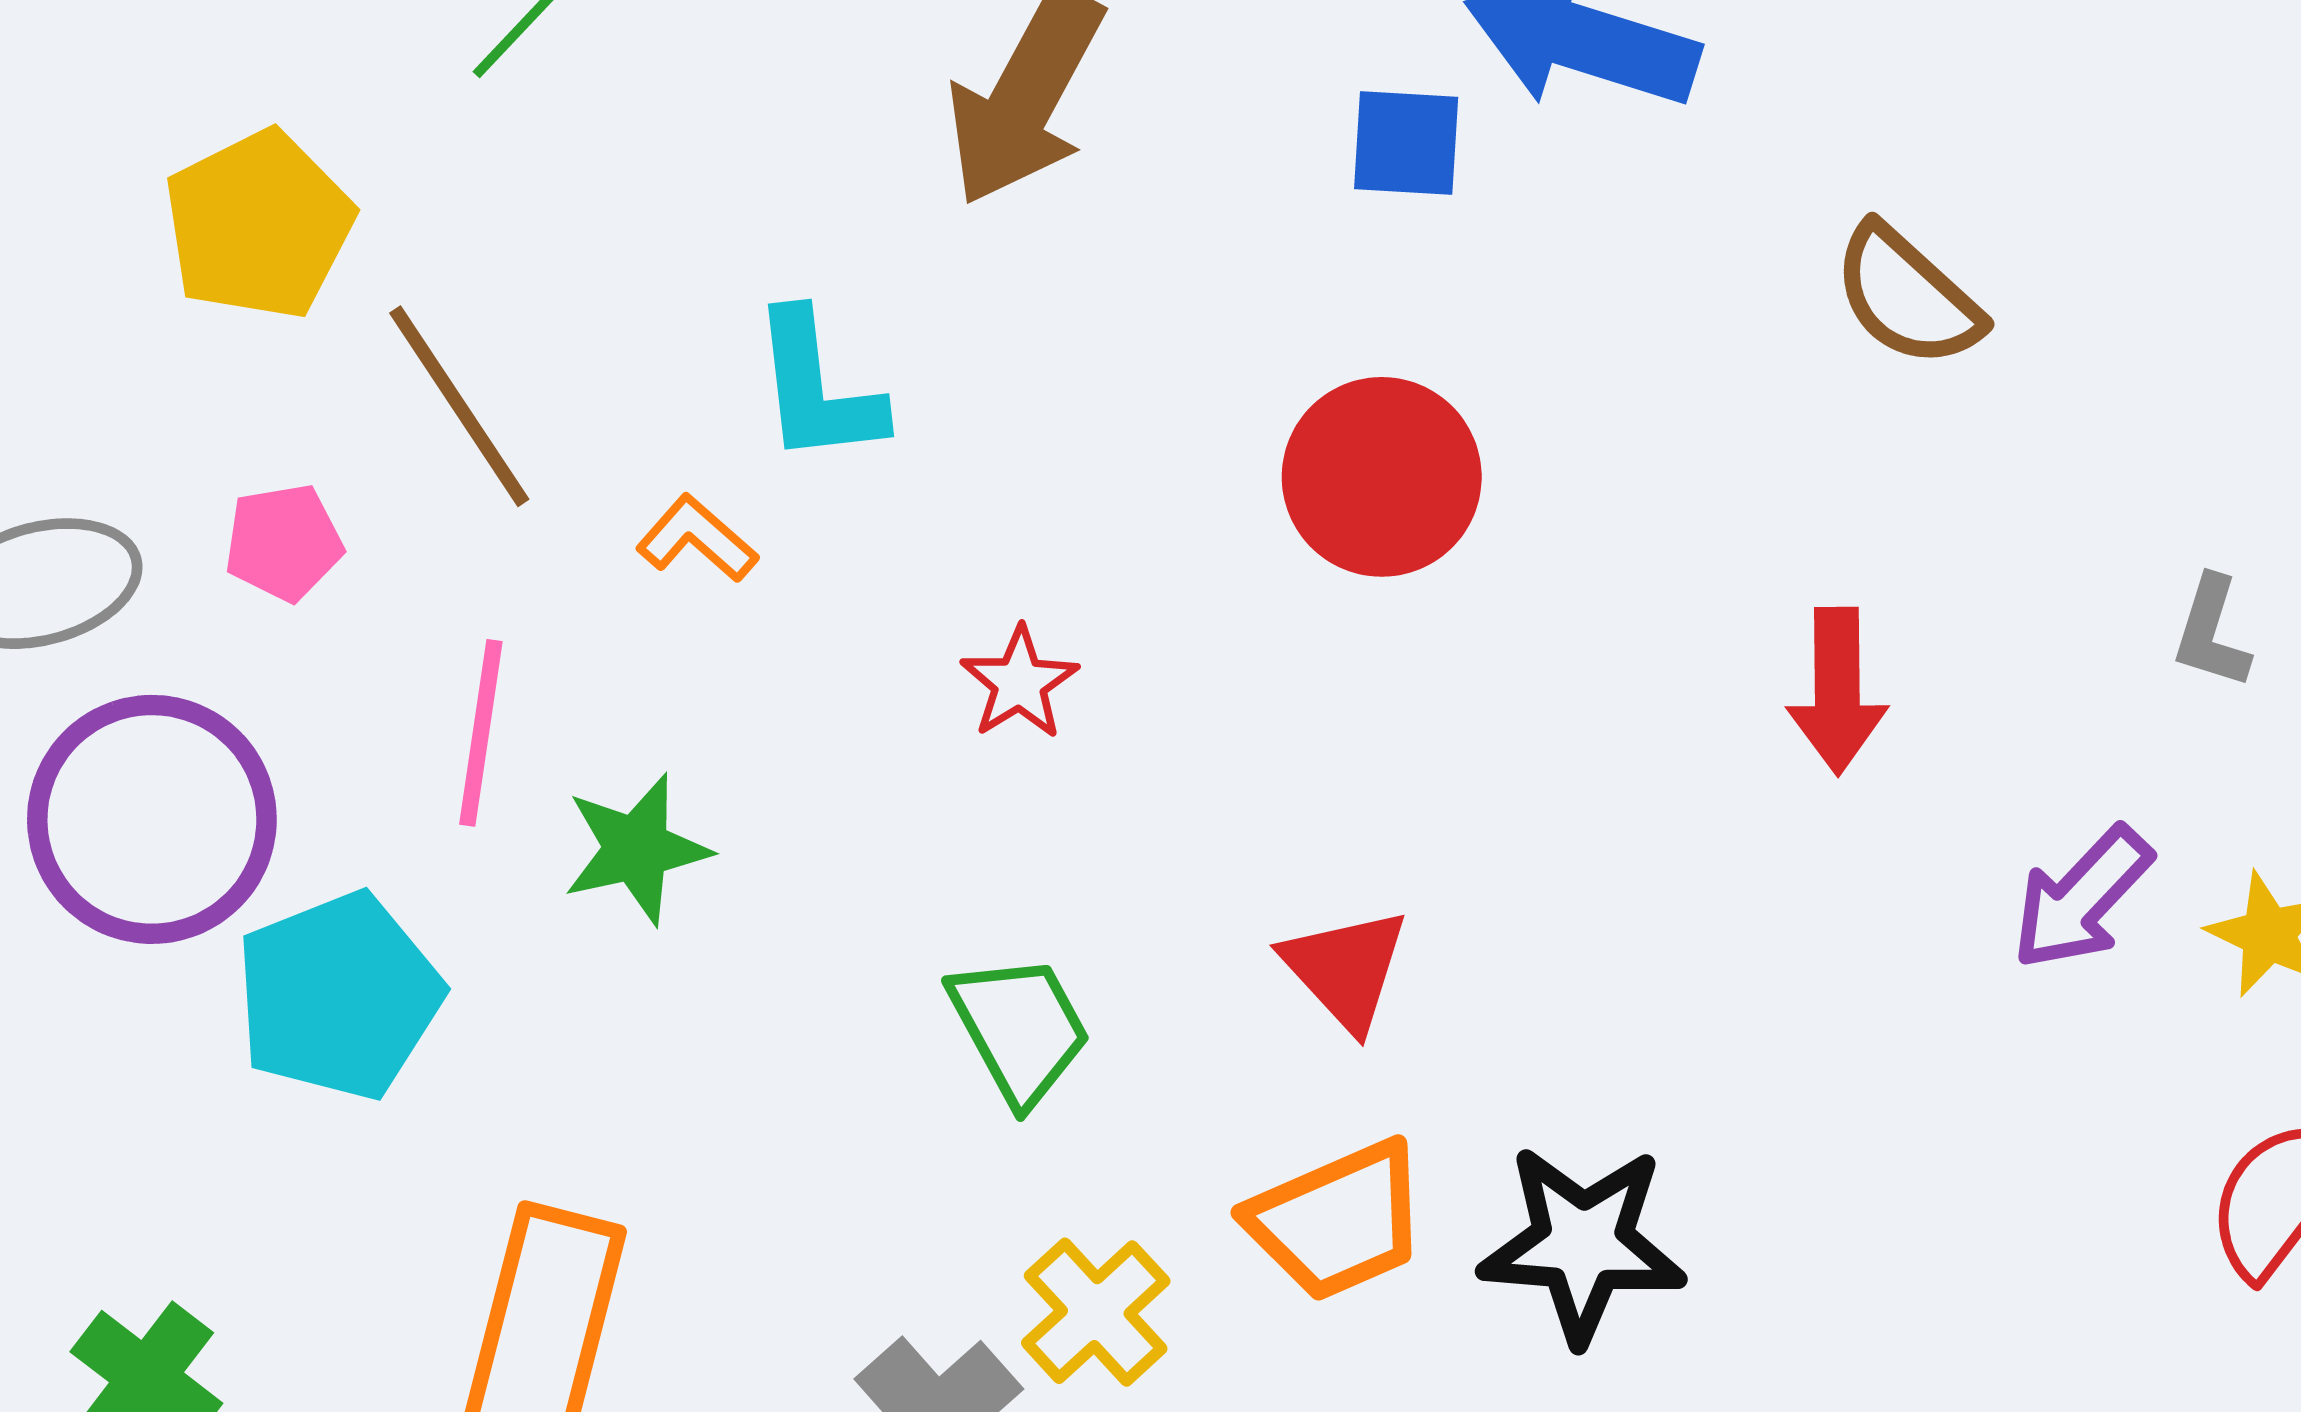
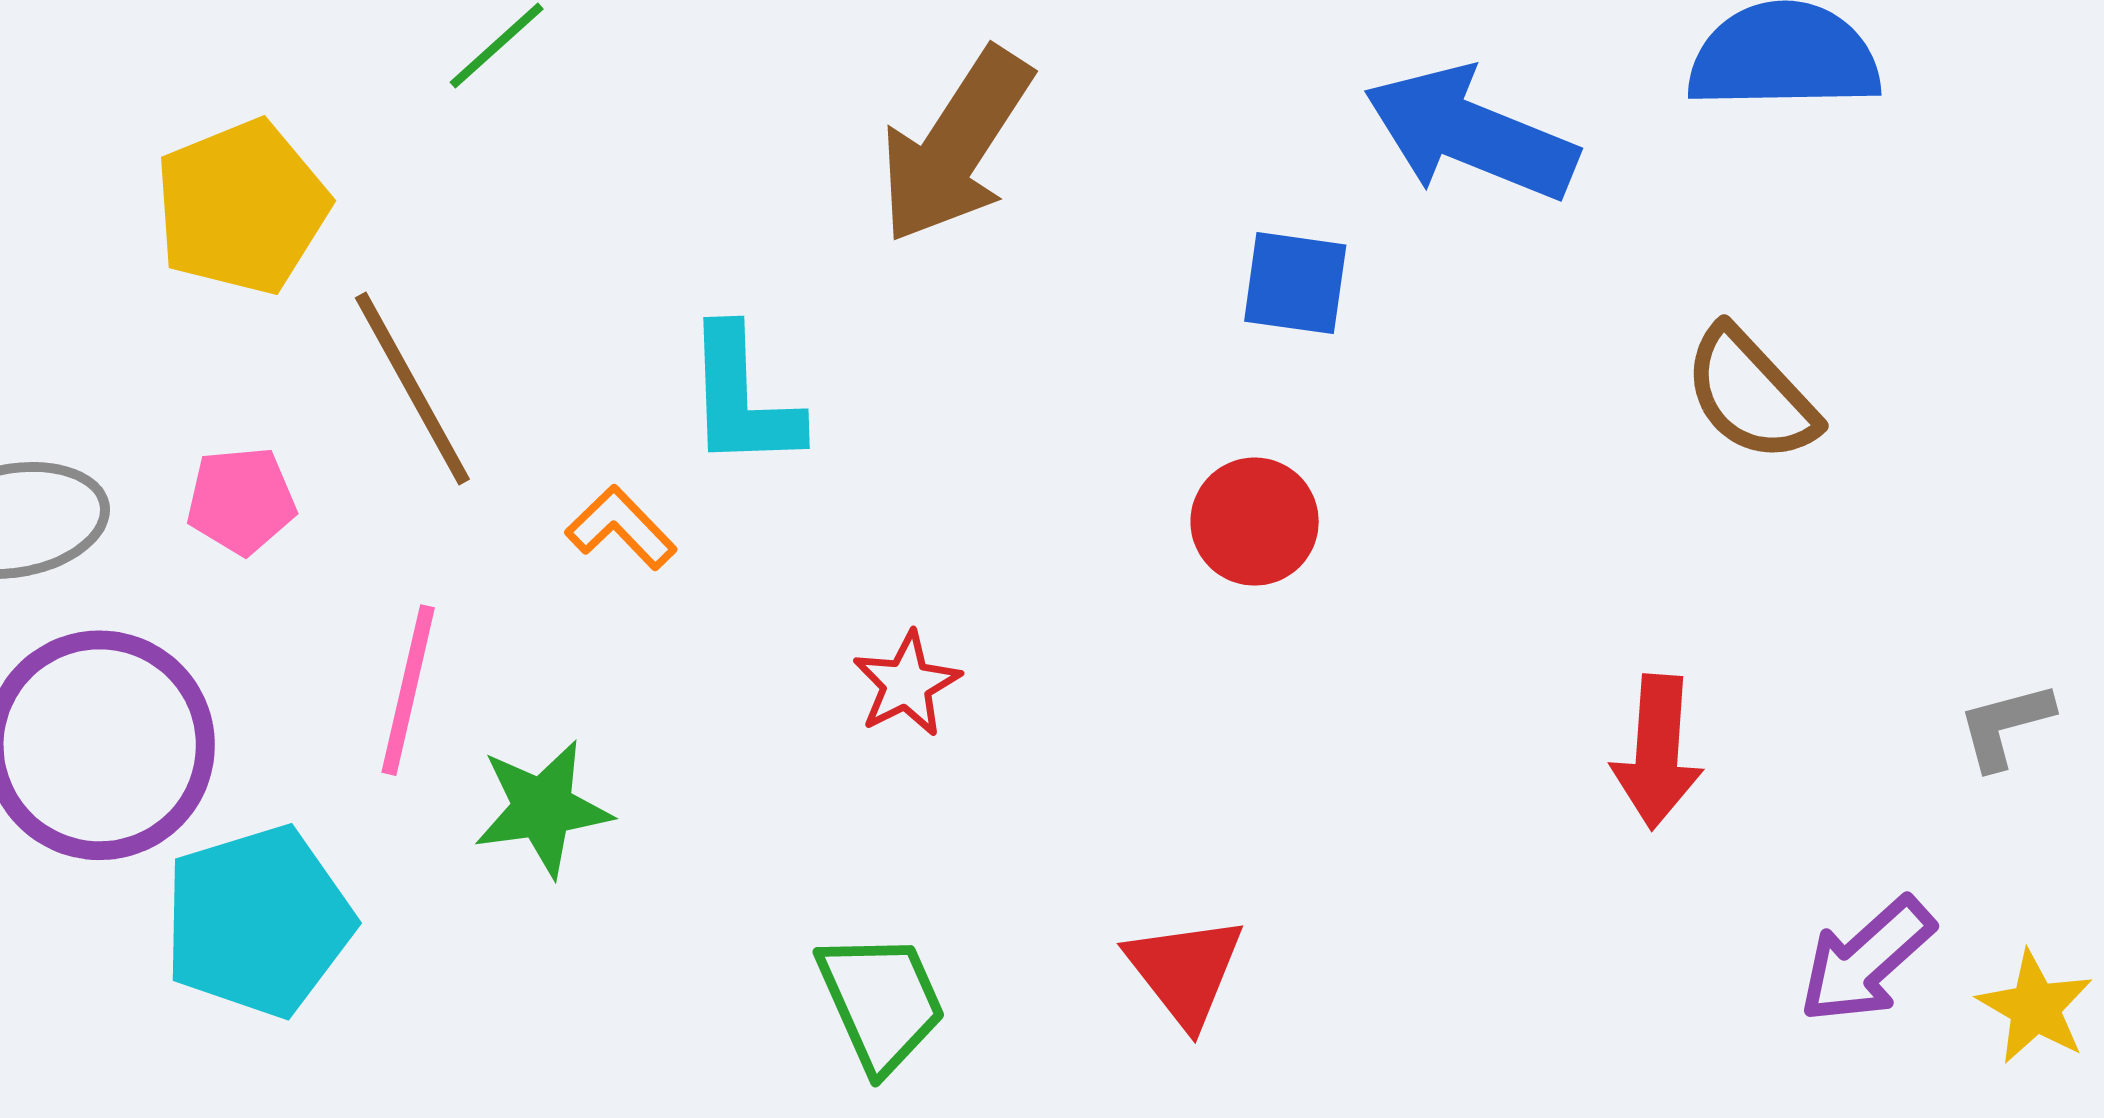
blue square: (1406, 143) -> (1295, 283), moved
red circle: (1382, 477) -> (1255, 522), size x0.7
gray L-shape: (2211, 632) -> (2005, 726), turned 53

